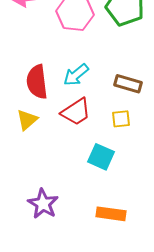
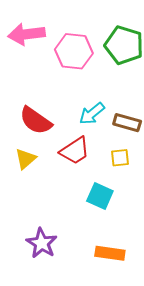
cyan arrow: (76, 75) -> (92, 114), moved
red semicircle: (37, 82) -> (36, 121), turned -48

